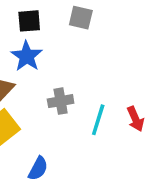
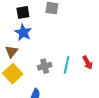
gray cross: (61, 101) -> (45, 66), moved

